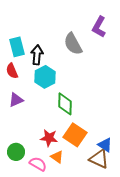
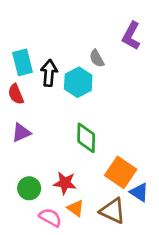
gray semicircle: (73, 44) -> (97, 58), size x0.6
cyan hexagon: (45, 77) -> (78, 82), moved
orange square: (75, 135) -> (121, 172), moved
green circle: (16, 152) -> (29, 188), moved
brown triangle: (99, 159) -> (113, 211), moved

